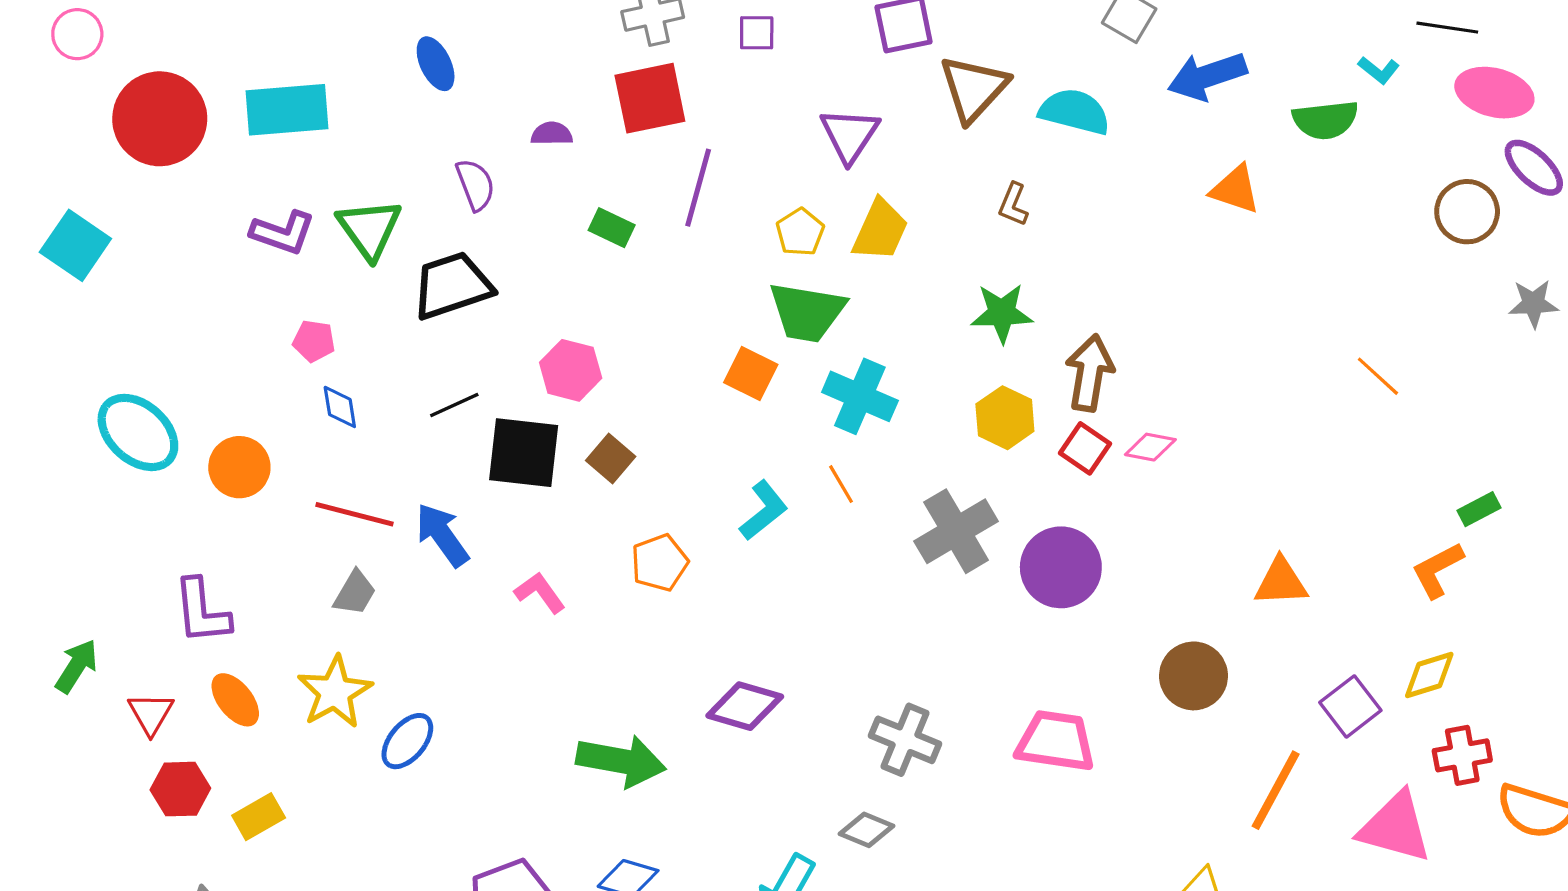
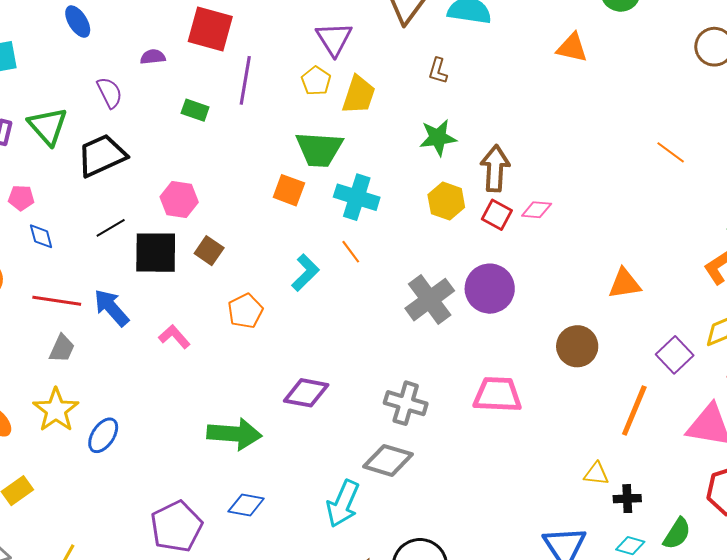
red square: (650, 98) -> (210, 29), turned 33
yellow pentagon: (800, 232) -> (316, 81), moved
gray cross: (956, 531) -> (430, 300), moved
gray diamond: (867, 830) -> (388, 460), size x1.5

